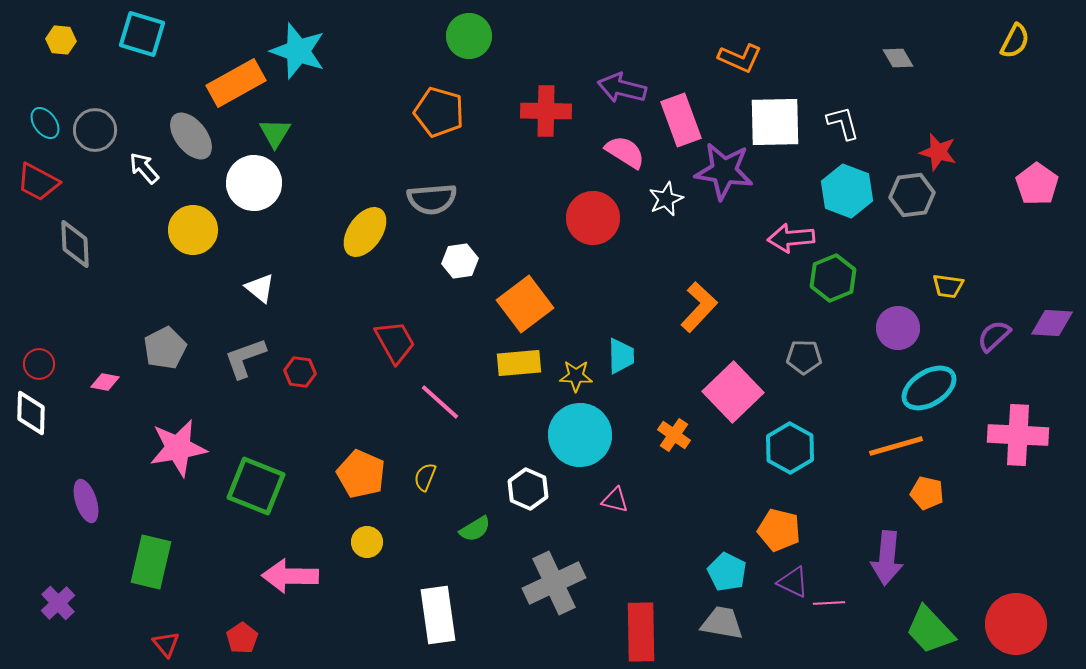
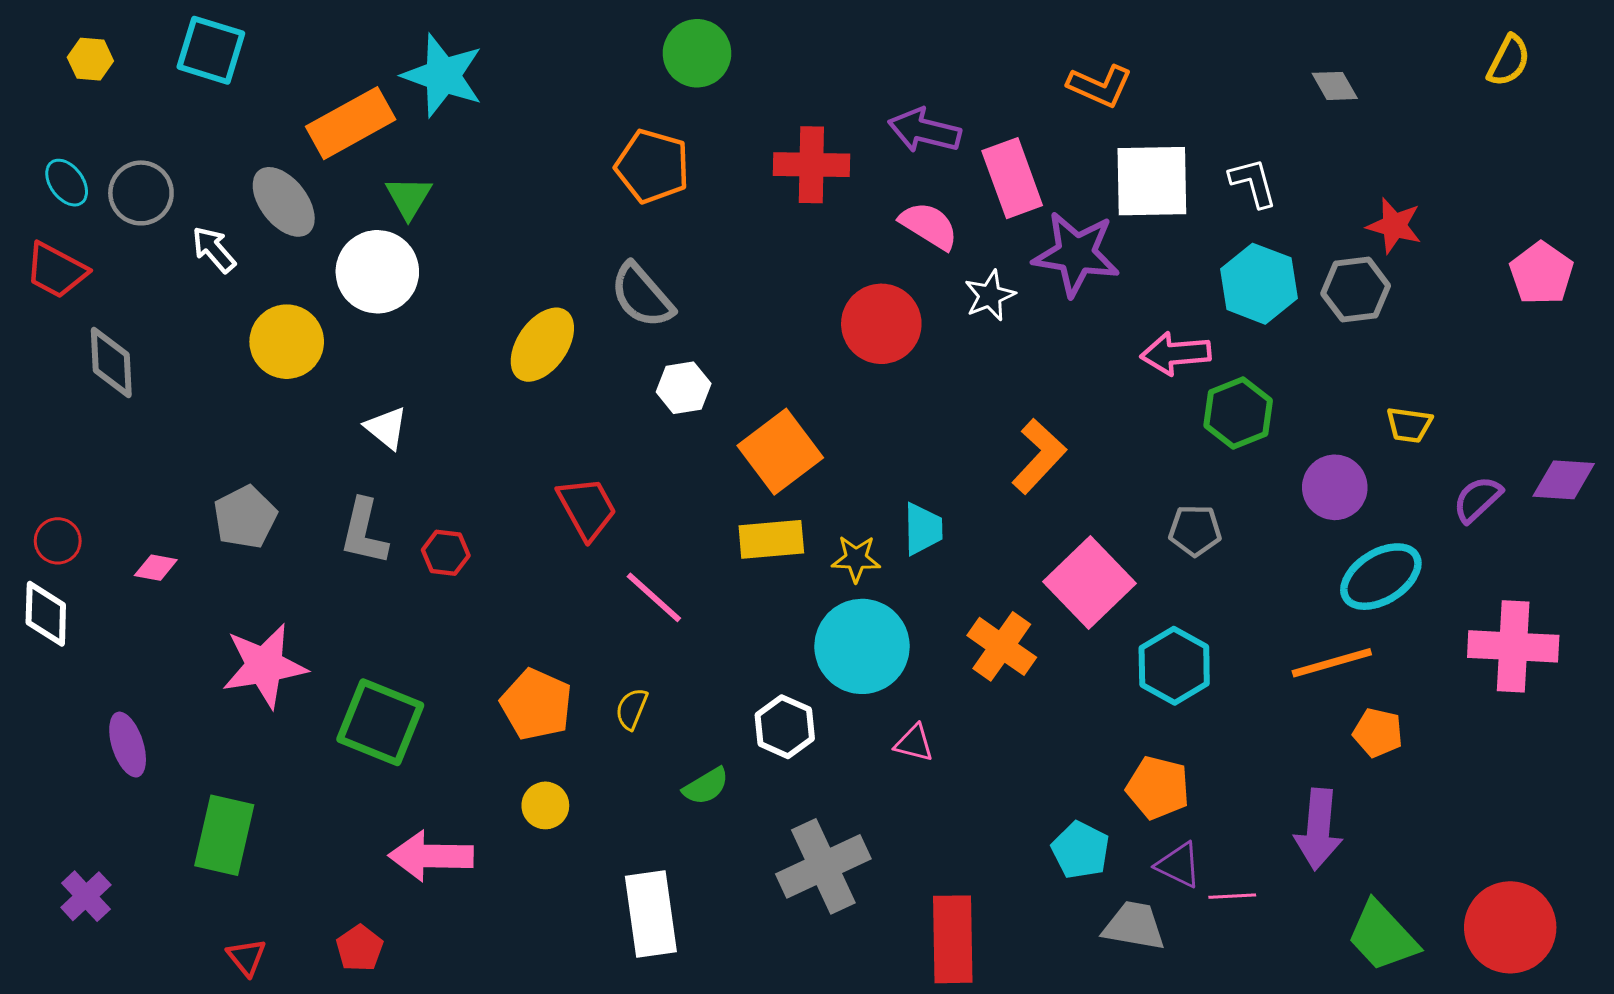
gray semicircle: (432, 199) -> (642, 296), turned 54
gray L-shape: (245, 358) -> (364, 532), turned -57
orange cross: (674, 435) -> (1002, 646), size x1.4
gray trapezoid: (722, 623) -> (1134, 926), moved

